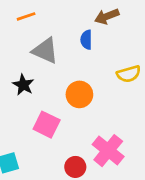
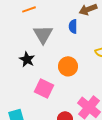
gray triangle: (45, 51) -> (43, 34), turned 35

